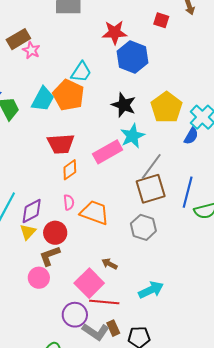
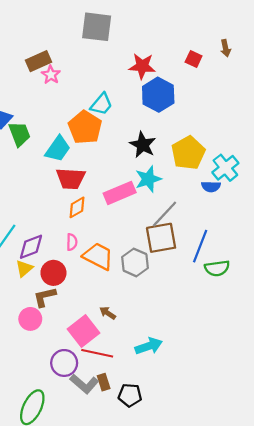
cyan trapezoid: (43, 99) -> (58, 149), moved
blue semicircle: (191, 136) -> (211, 187), turned 54
gray hexagon: (143, 227) -> (135, 262), moved

